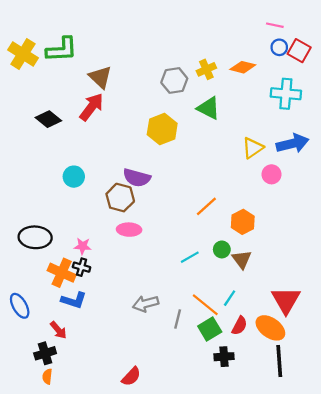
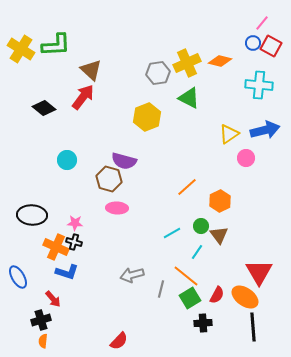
pink line: (275, 25) -> (262, 23), moved, turned -63
yellow cross: (206, 69) -> (187, 63), size x1.5
cyan line: (230, 298) -> (197, 252), moved

